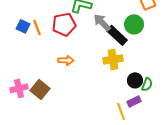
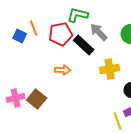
orange line: (37, 27) -> (34, 28), moved
black rectangle: (117, 35) -> (84, 45), moved

